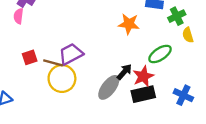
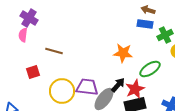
orange star: (129, 24) -> (123, 53), moved
purple trapezoid: (71, 54) -> (87, 87), moved, turned 35
brown line: (53, 63) -> (54, 51), moved

